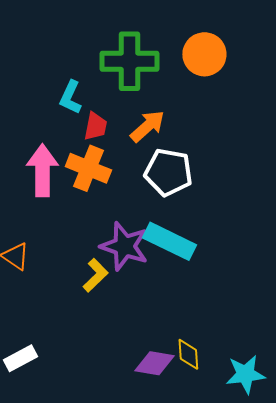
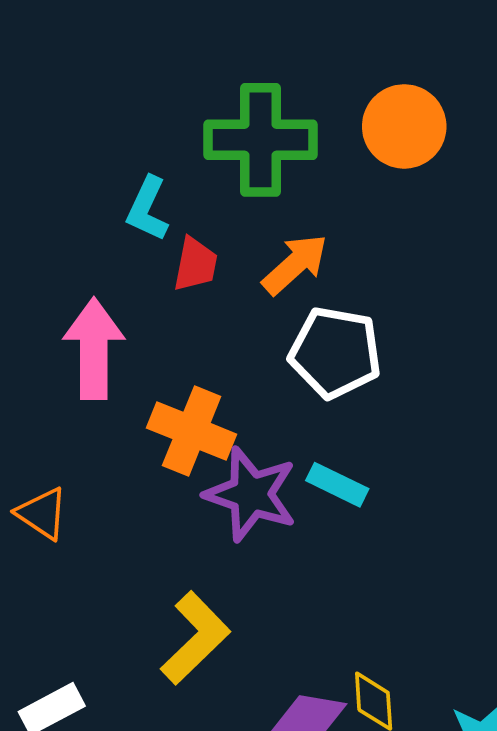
orange cross: (88, 168) -> (192, 431), moved
cyan rectangle: (169, 241) -> (337, 485), size x0.6
yellow L-shape: (95, 275) -> (195, 638), moved, size x1.4

